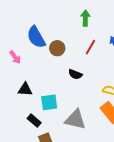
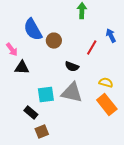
red line: (90, 47) -> (92, 48), moved
black triangle: (25, 89) -> (22, 68), moved
gray triangle: (75, 120) -> (72, 93), moved

